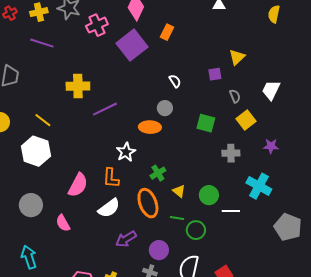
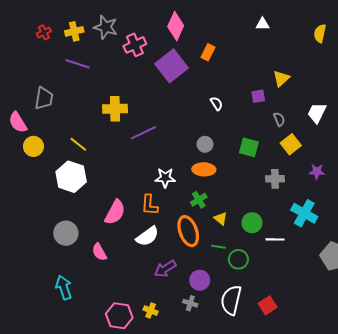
gray circle: (165, 108) -> (205, 144), moved
orange ellipse: (150, 127) -> (204, 169), moved
white star: (126, 152) -> (165, 178), turned 30

